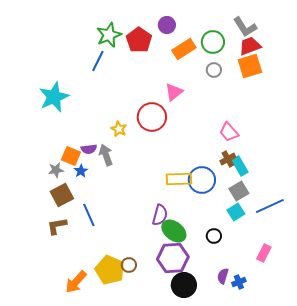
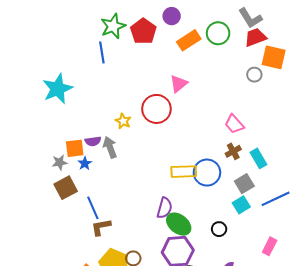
blue line: (98, 61) -> (102, 52), turned -35
orange square: (250, 66) -> (274, 57), moved, turned 30
gray circle: (214, 70) -> (254, 75), moved
orange square: (71, 156) -> (75, 148), turned -30
cyan rectangle: (240, 166) -> (258, 158), moved
brown L-shape: (57, 226) -> (101, 227), moved

